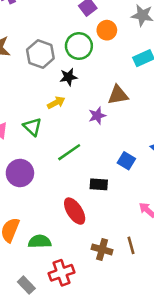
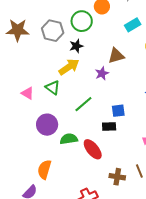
yellow arrow: (56, 103) -> (69, 67), size x1.5
blue square: (126, 161) -> (118, 111), moved, turned -32
green semicircle: (40, 241) -> (69, 139), moved

